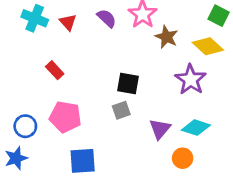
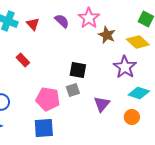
pink pentagon: (65, 117) -> (48, 99), moved
cyan diamond: (196, 128) -> (139, 93), moved
orange circle: (183, 158) -> (132, 117), moved

